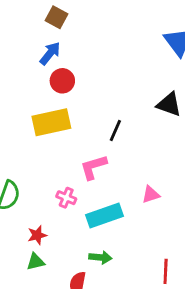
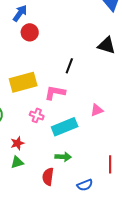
yellow rectangle: (51, 122) -> (23, 82), moved
pink L-shape: (93, 167) -> (55, 93), turned 30

